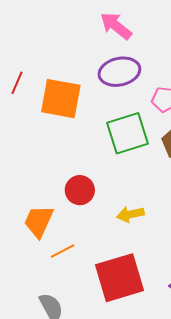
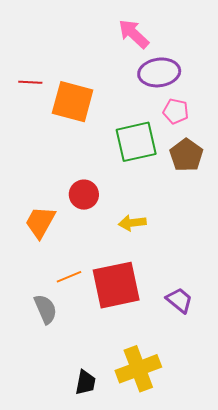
purple ellipse: (119, 72) -> (159, 72), moved
red line: (17, 83) -> (30, 82), turned 65
orange line: (63, 251) -> (69, 277), moved

